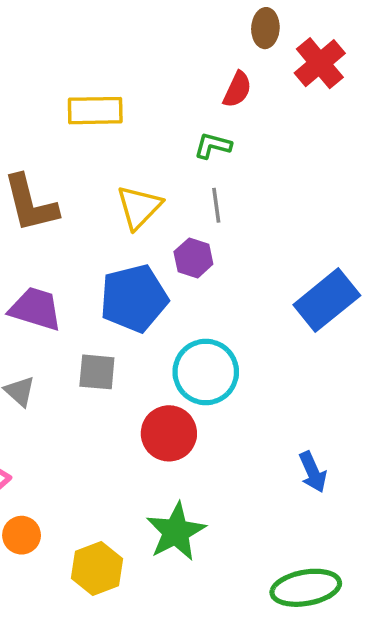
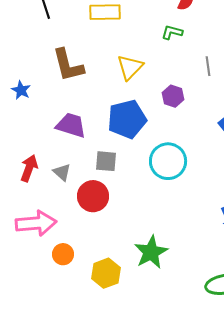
gray line: (216, 205) -> (208, 66), moved
purple hexagon: (193, 258) -> (173, 96), moved
red circle: (169, 433) -> (93, 196), moved

